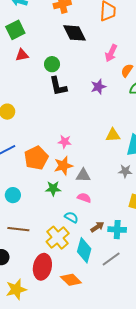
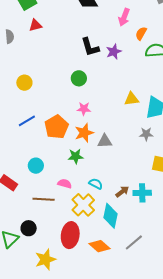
green circle: (52, 64) -> (79, 78), moved
black L-shape: (58, 86) -> (90, 47), moved
pink semicircle: (84, 198) -> (65, 184), moved
gray line: (111, 259) -> (134, 242), moved

